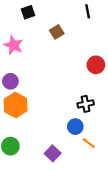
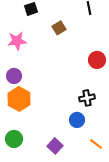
pink star: (14, 45) -> (17, 41), turned -30
orange line: (89, 143) -> (96, 144), moved

